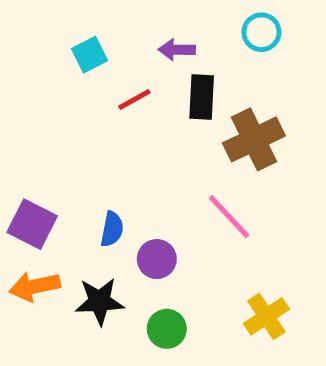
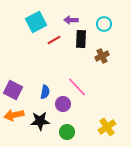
cyan circle: (261, 32) -> (104, 24), moved
cyan square: (89, 55) -> (36, 22), size x1.5
brown cross: (254, 139) -> (102, 56), size x0.6
pink line: (229, 217) -> (77, 87), moved

